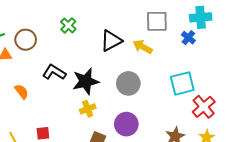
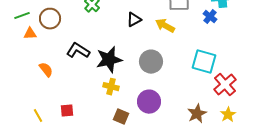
black triangle: (111, 41) -> (134, 20), size x0.7
cyan square: (182, 83) -> (204, 62), turned 30
yellow cross: (88, 109) -> (111, 87), turned 35

